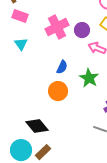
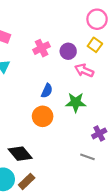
pink cross: (57, 27) -> (42, 48), size x0.7
green star: (89, 78) -> (76, 102), turned -30

